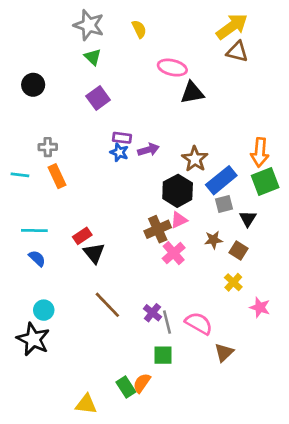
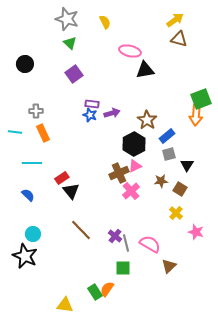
yellow arrow: (232, 26) -> (175, 20), size x0.7
blue rectangle: (221, 180) -> (167, 136), size x0.7
green square: (265, 182) -> (201, 99), moved
cyan line: (34, 231) -> (32, 163), moved

